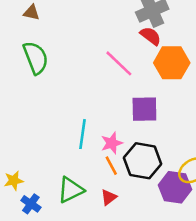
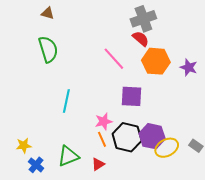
cyan line: (82, 134) -> (66, 101), moved
purple hexagon: (175, 187) -> (152, 136), moved

